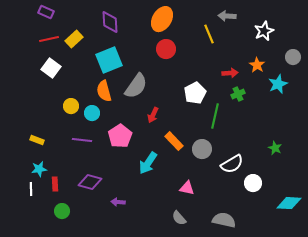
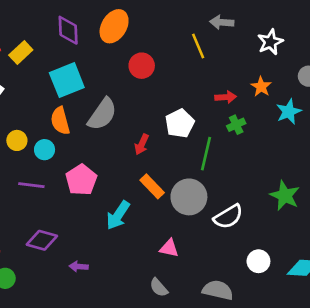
orange ellipse: (162, 19) -> (114, 26), moved
red arrow: (153, 115) -> (142, 144), moved
green star: (275, 148) -> (285, 196), size x1.6
gray circle: (202, 149) -> (189, 197), size x1.4
white circle: (253, 183) -> (258, 261), moved

